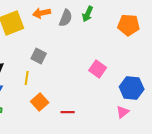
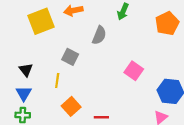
gray semicircle: (66, 18) -> (99, 35), moved
orange pentagon: (129, 25) -> (167, 23), turned -30

